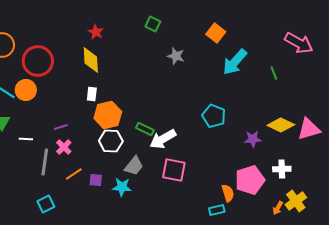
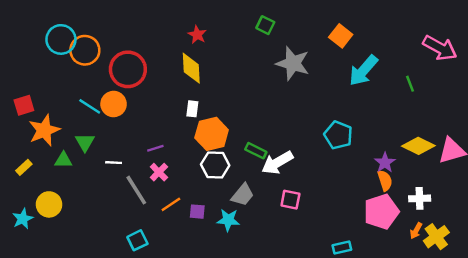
gray star: (176, 56) -> (293, 63), size x1.6
purple star: (253, 139) -> (385, 163), turned -30
gray line: (45, 162) -> (136, 190), turned -40
pink square: (174, 170) -> (290, 200), size x0.7
orange semicircle: (228, 193) -> (385, 181), moved
orange arrow: (278, 208) -> (416, 231), moved

